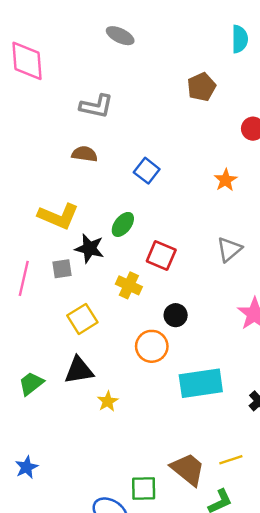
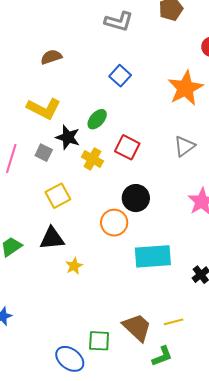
gray L-shape: (96, 106) -> (119, 21), moved
brown semicircle: (84, 154) -> (51, 57), moved, turned -30
orange star: (226, 180) -> (185, 88), size x1.8
gray square: (62, 269) -> (44, 153), turned 30
yellow cross: (129, 285) -> (92, 159), moved
black circle: (176, 315) -> (136, 198), size x1.4

